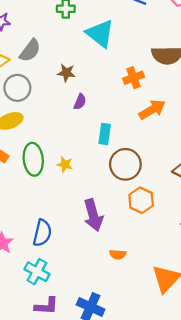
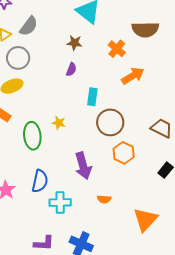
brown star: (66, 73) -> (74, 43), moved
orange cross: (134, 78) -> (117, 49), turned -30
green ellipse: (33, 159) -> (32, 136), moved
cyan cross: (37, 272) -> (60, 202), moved, turned -30

